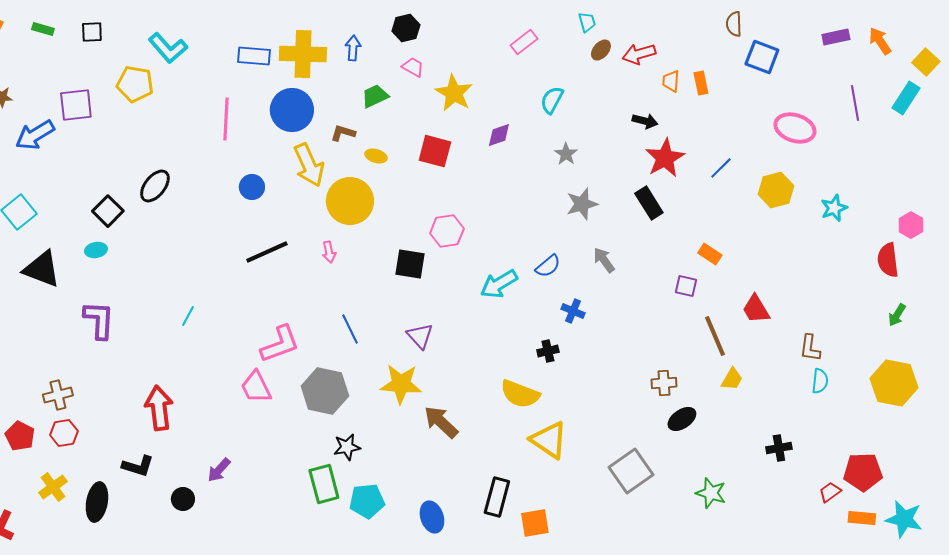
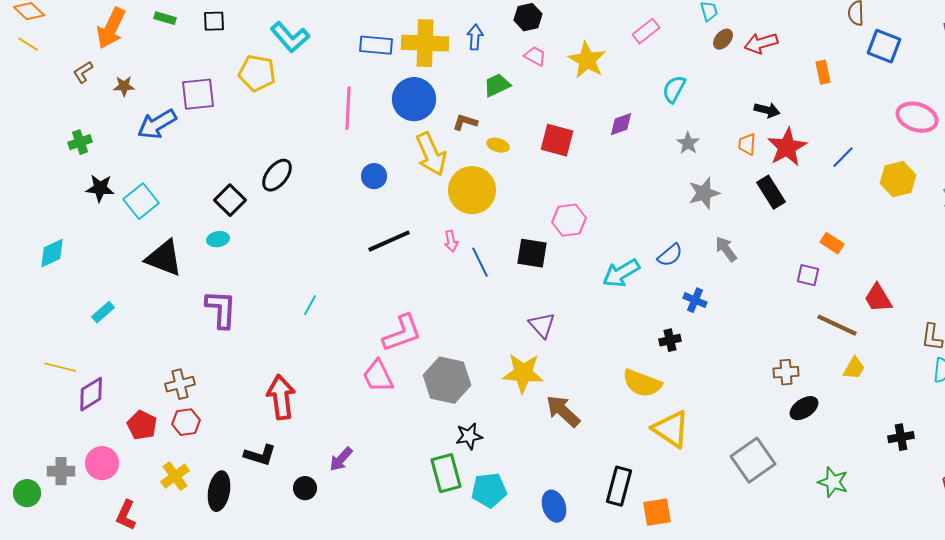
orange trapezoid: (671, 81) -> (747, 144), moved
yellow star: (454, 93) -> (587, 60), moved
blue line: (350, 329) -> (480, 262), moved
brown line: (715, 336) -> (837, 325), turned -42

